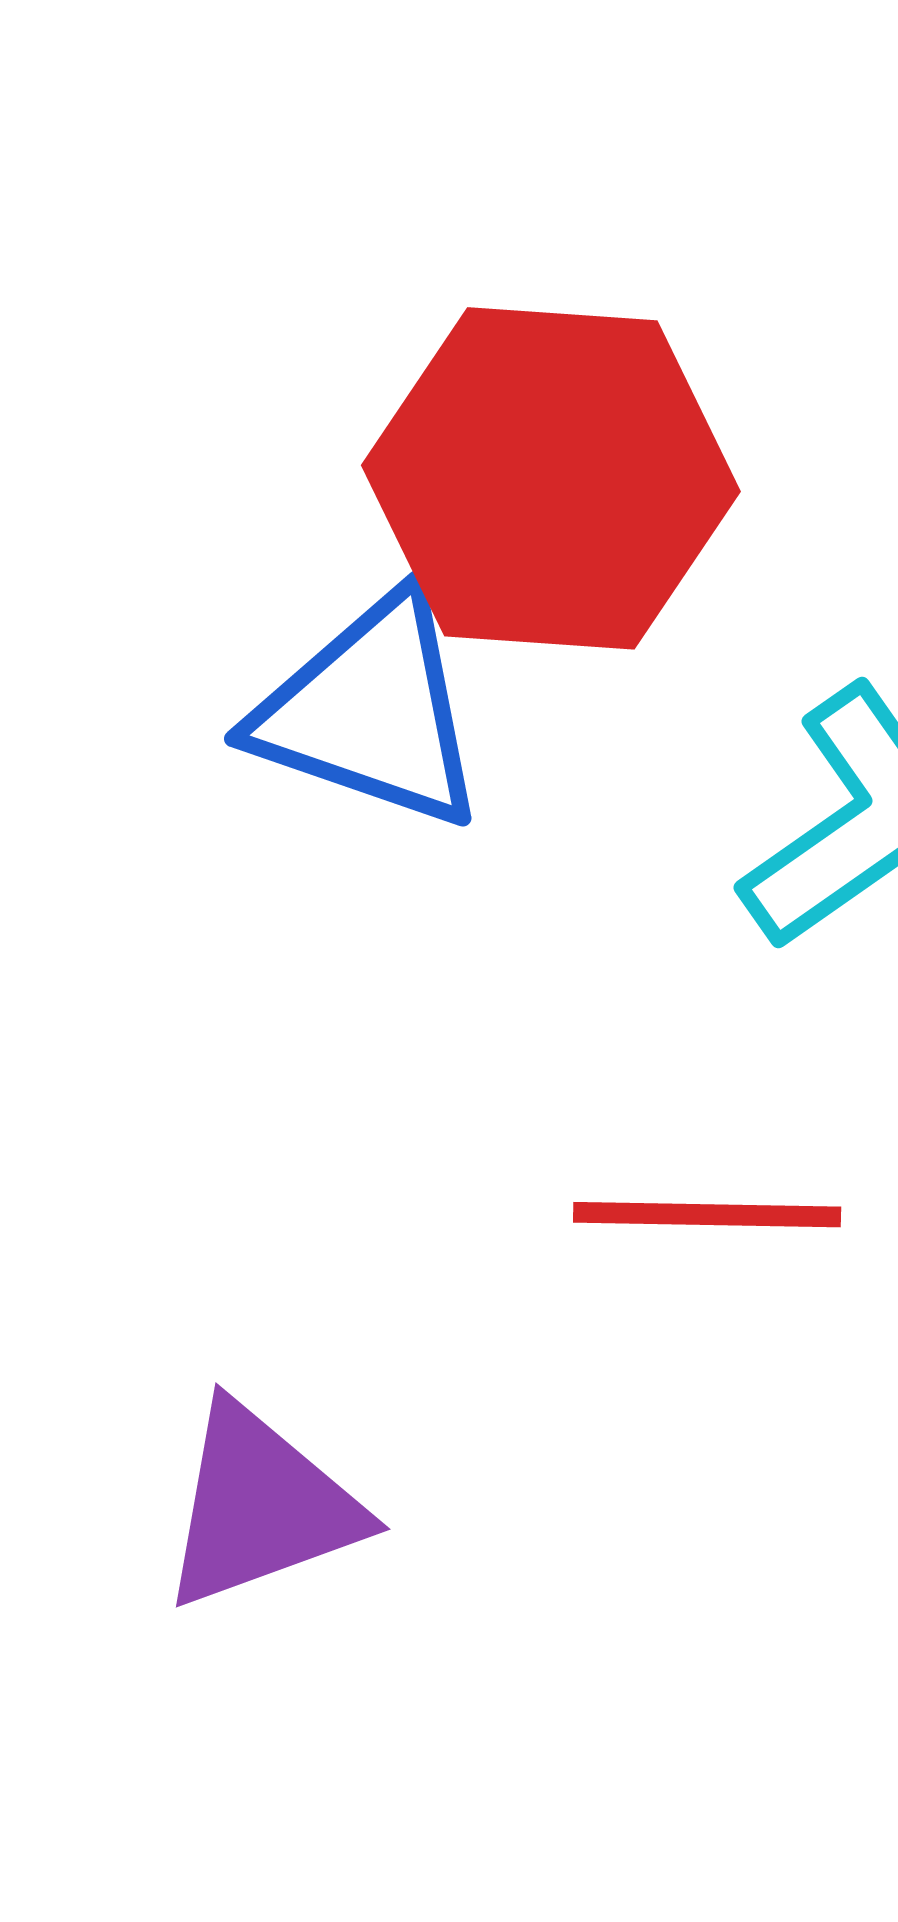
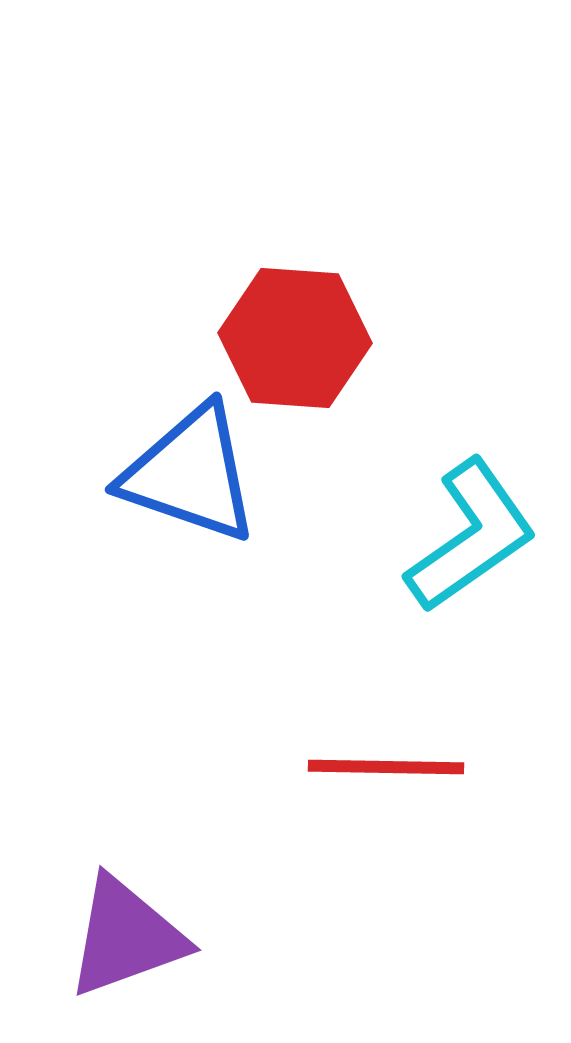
red hexagon: (551, 478) -> (295, 338), size x0.7

